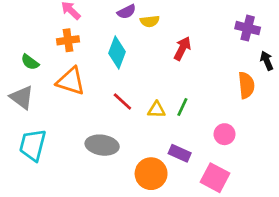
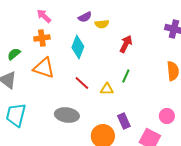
green semicircle: (30, 62) -> (14, 54), turned 104
green line: (182, 107) -> (126, 76), moved
pink circle: (225, 134) -> (167, 116), moved
purple rectangle: (180, 153) -> (124, 121), turned 42

